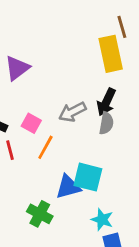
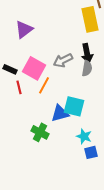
black arrow: (106, 102) -> (87, 53), turned -36
pink square: (31, 123) -> (34, 68), size x1.6

